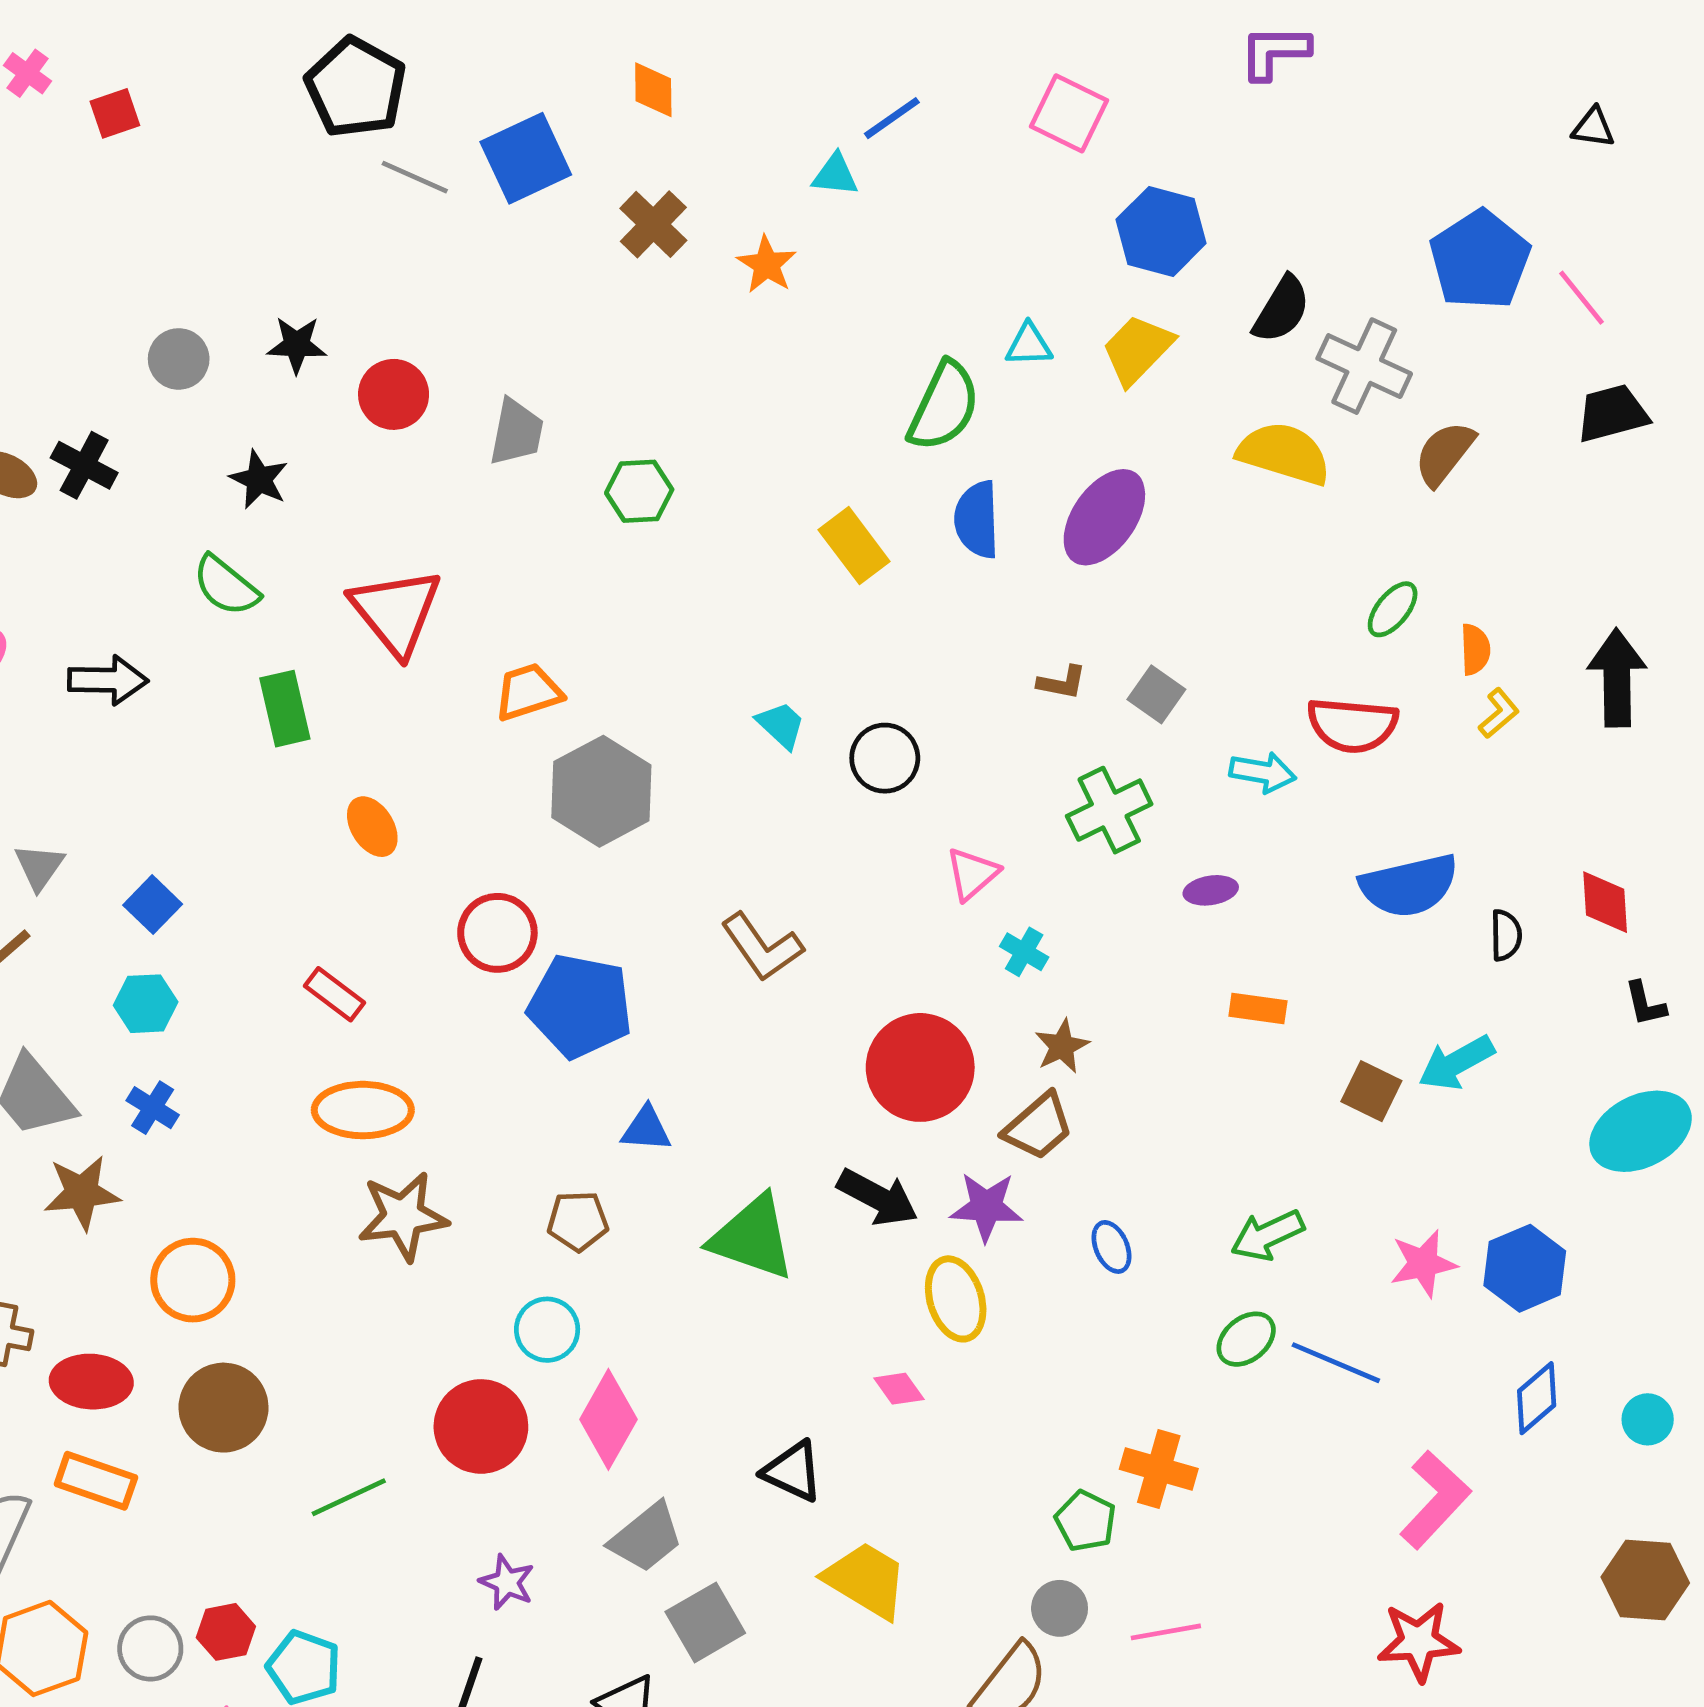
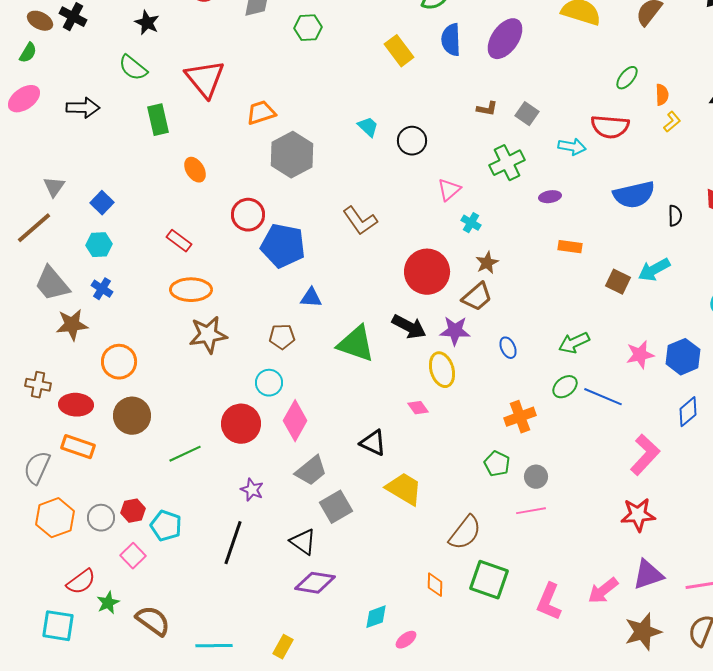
orange cross: (1159, 1469) -> (520, 417), moved, turned -36
gray circle: (1060, 1608) -> (536, 477), moved

